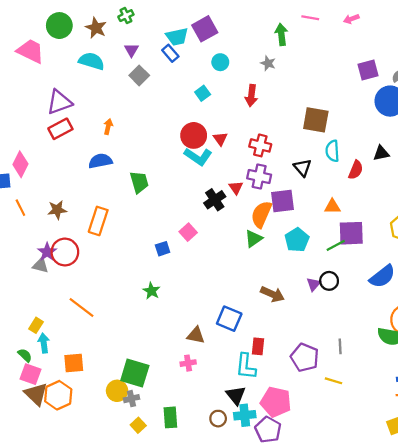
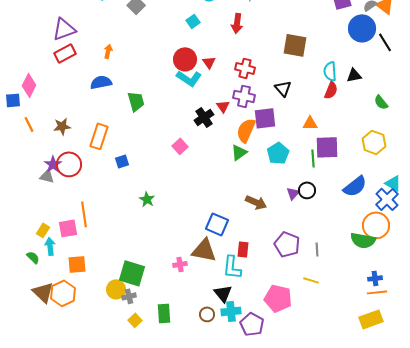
cyan semicircle: (332, 151) -> (330, 71), moved
green line: (336, 245) -> (313, 158), turned -66
blue square: (163, 249) -> (122, 161), moved
orange line: (82, 308) -> (84, 214), turned 45
brown triangle: (196, 335) -> (204, 250), moved, size x1.5
purple pentagon: (305, 357) -> (287, 244), moved
pink square: (30, 374) -> (68, 228), moved, turned -30
pink pentagon: (276, 402) -> (278, 298), moved

